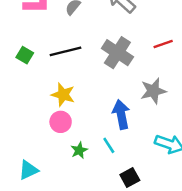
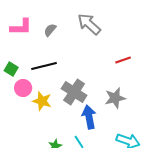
gray cross: (117, 53) -> (74, 92), moved
pink circle: (61, 122) -> (23, 88), moved

